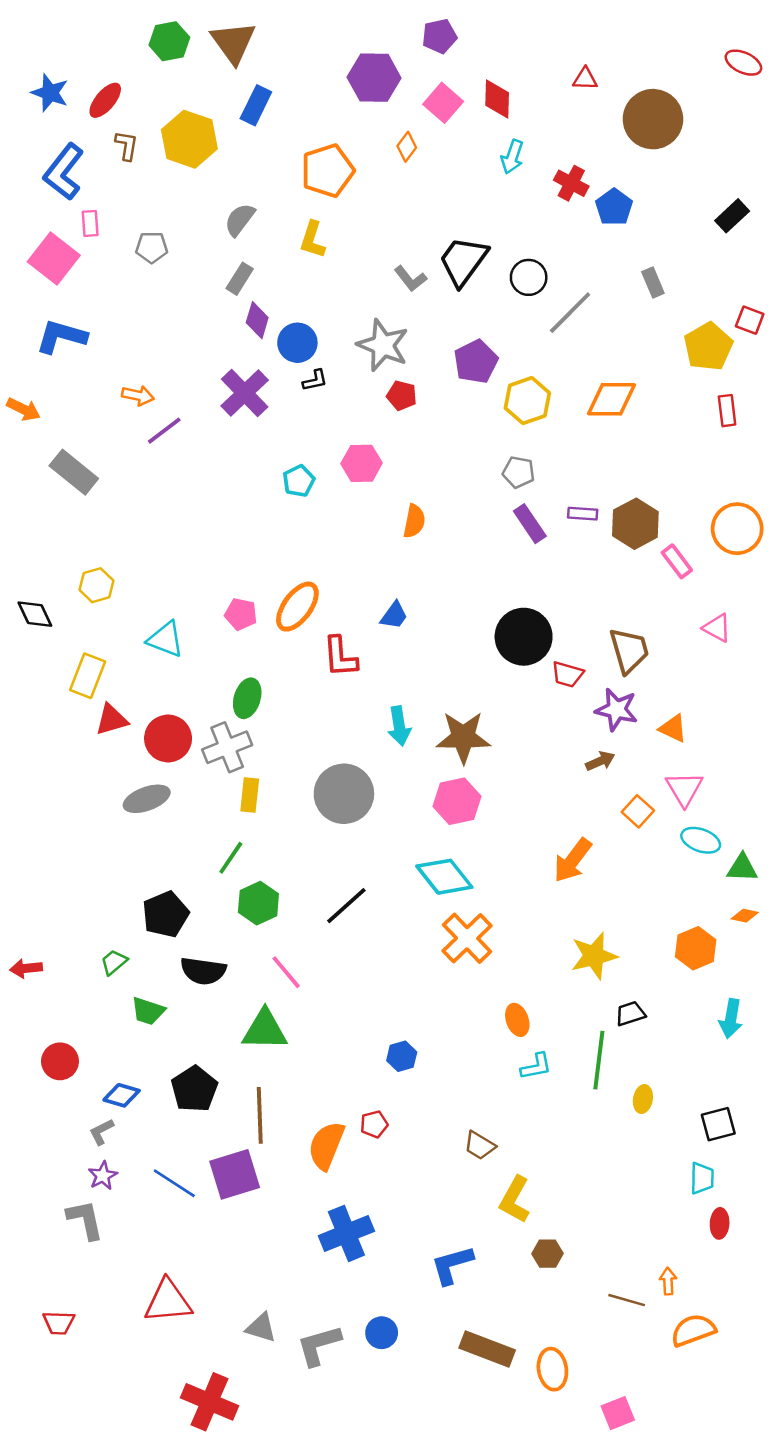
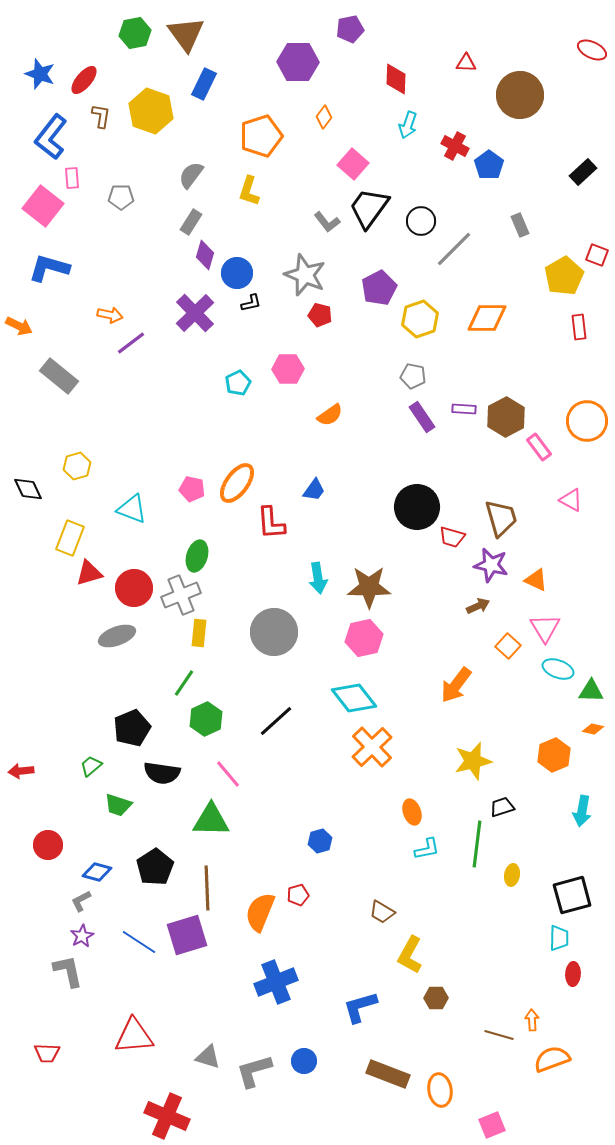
pink square: (443, 103) -> (353, 164), moved
orange semicircle: (414, 521) -> (330, 415), turned 44
black square: (718, 1124) -> (572, 895), size x1.4

